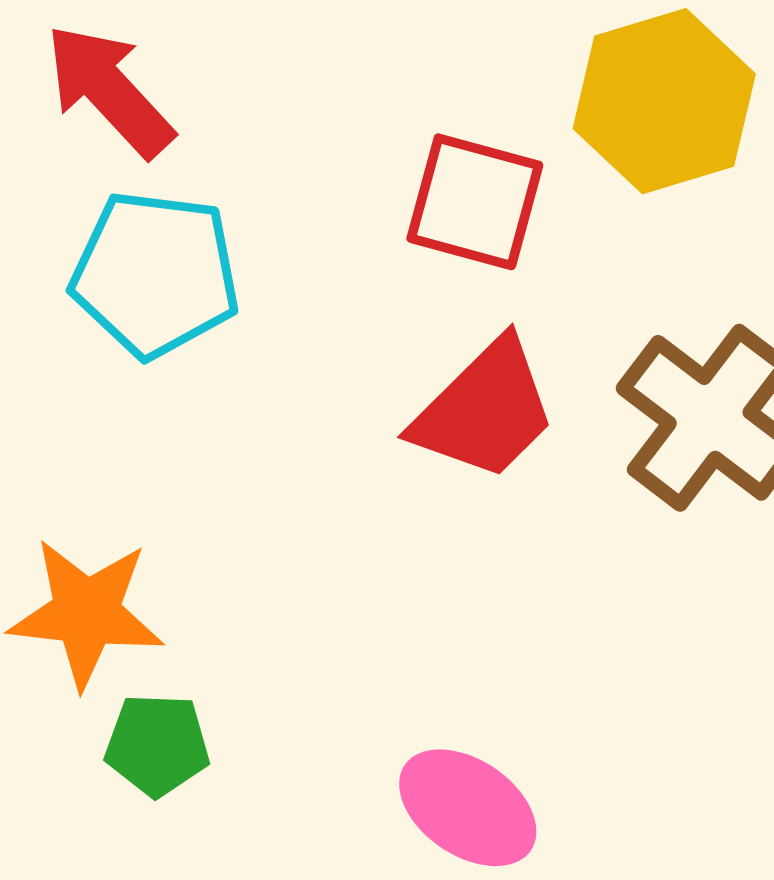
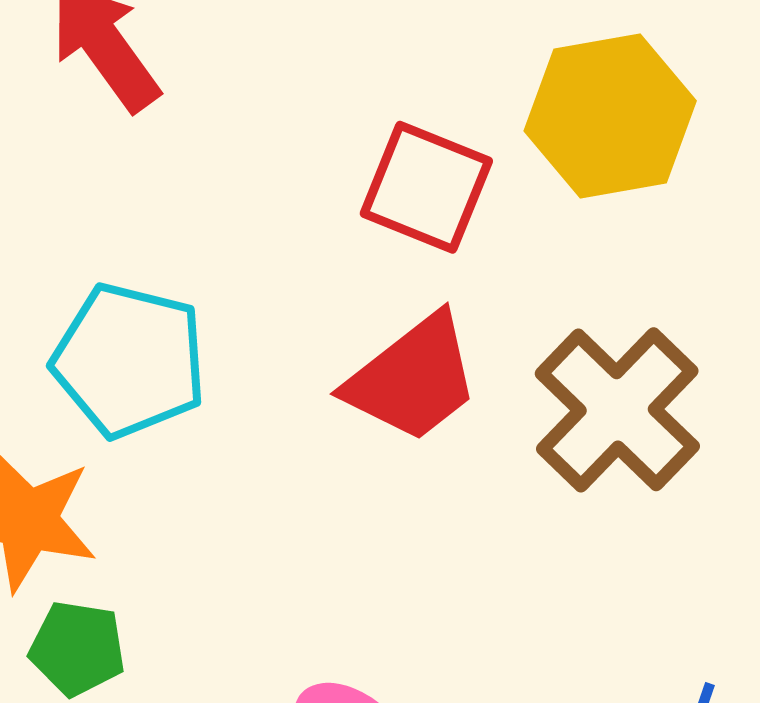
cyan pentagon: (155, 274) -> (129, 360), moved

